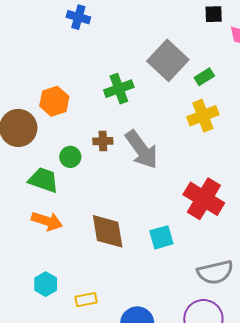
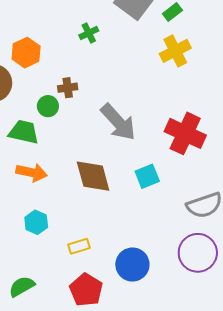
green cross: (119, 89) -> (89, 33), size x0.7
brown cross: (103, 141) -> (68, 88), moved
gray arrow: (142, 149) -> (118, 122), moved
cyan hexagon: (46, 284) -> (36, 222), moved

